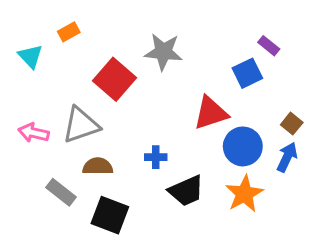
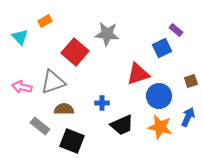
brown square: (292, 124) -> (191, 81), turned 32
blue arrow: (287, 157) -> (188, 117), moved
orange star: (244, 194) -> (160, 127), turned -30

